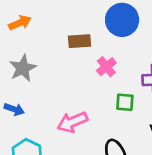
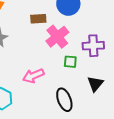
pink cross: (106, 67) -> (57, 37), size x1.6

